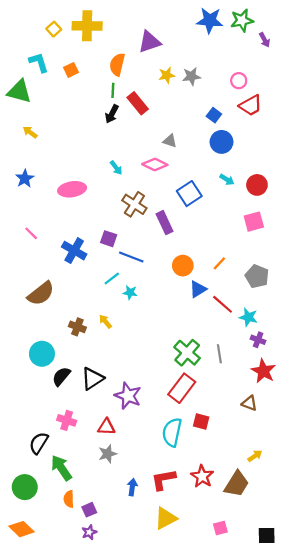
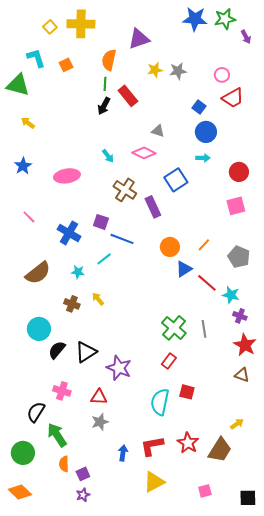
cyan arrow: (227, 180) -> (203, 158), moved, turned -32
cyan star: (130, 292) -> (78, 272), moved
red rectangle: (182, 388) -> (169, 361), size x0.6
brown triangle: (249, 403) -> (242, 375), moved

